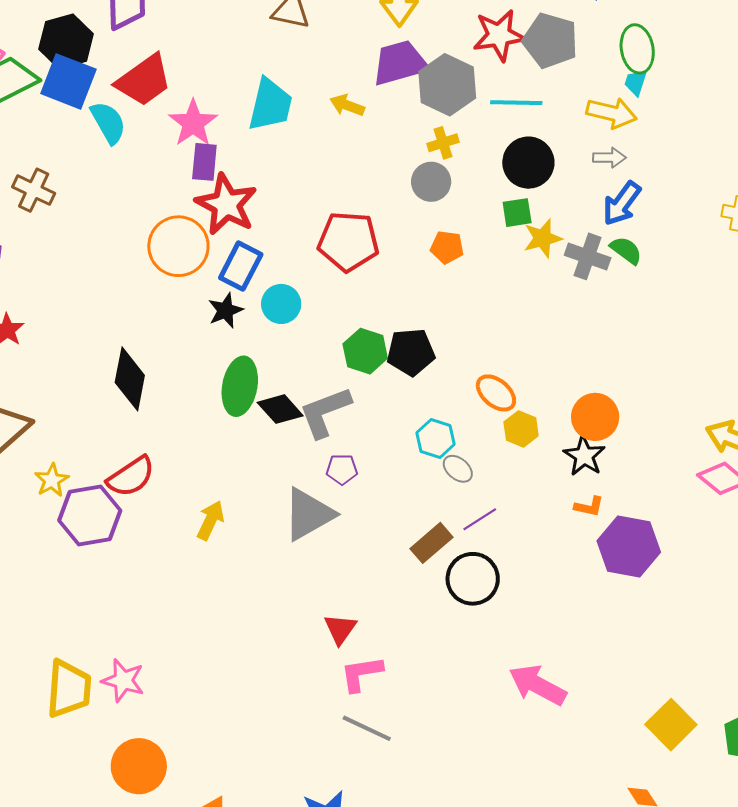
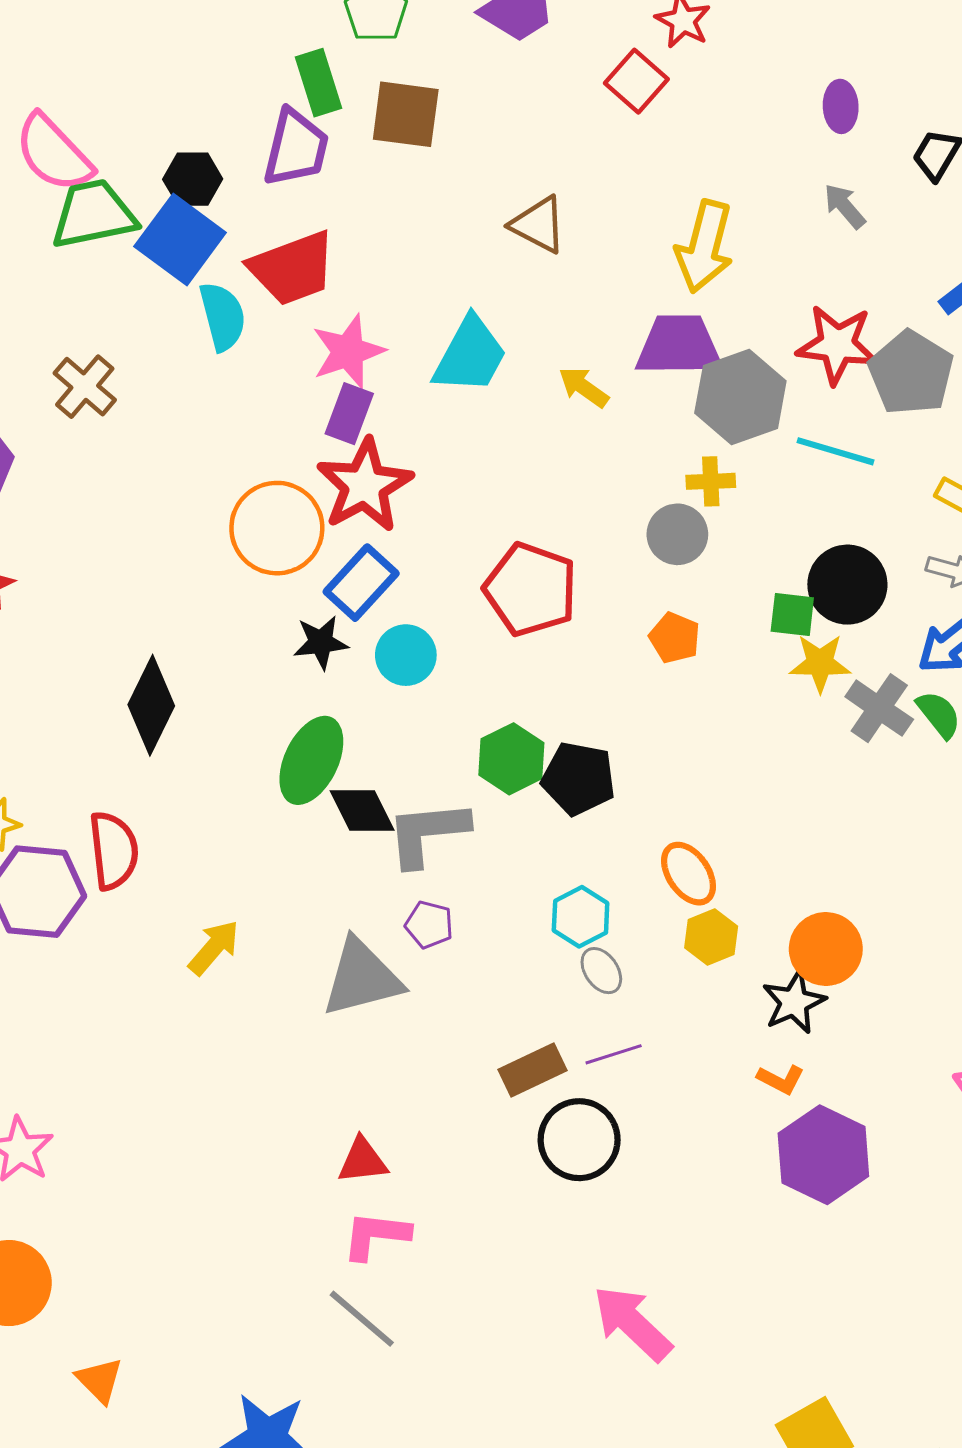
black hexagon: (66, 41) -> (193, 179), size x0.7
black circle: (528, 163) -> (847, 585), moved
red semicircle: (131, 477) -> (114, 851), turned -78
red triangle: (340, 629) -> (362, 1161), turned 33

